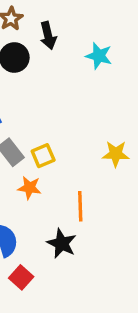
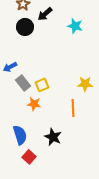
black arrow: (48, 36) -> (45, 14), turned 63
orange line: (80, 206) -> (73, 108), moved

